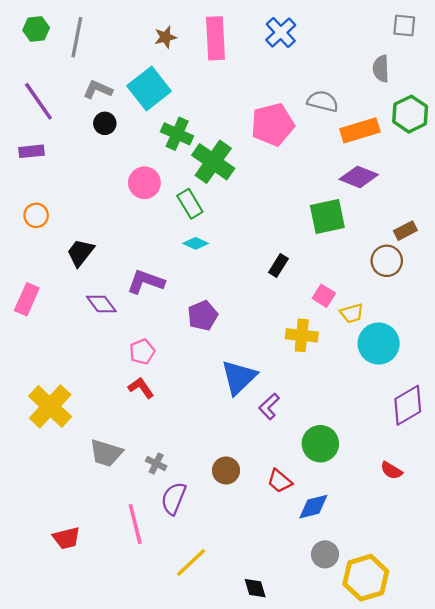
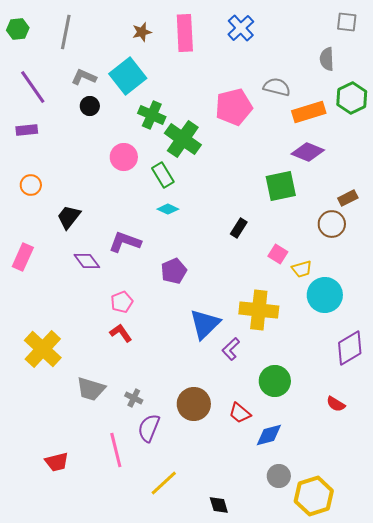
green hexagon: (36, 29) -> (18, 29), moved
yellow cross: (302, 335) -> (259, 310), moved, size x1.4
brown circle: (226, 470) -> (194, 404), size x1.4

